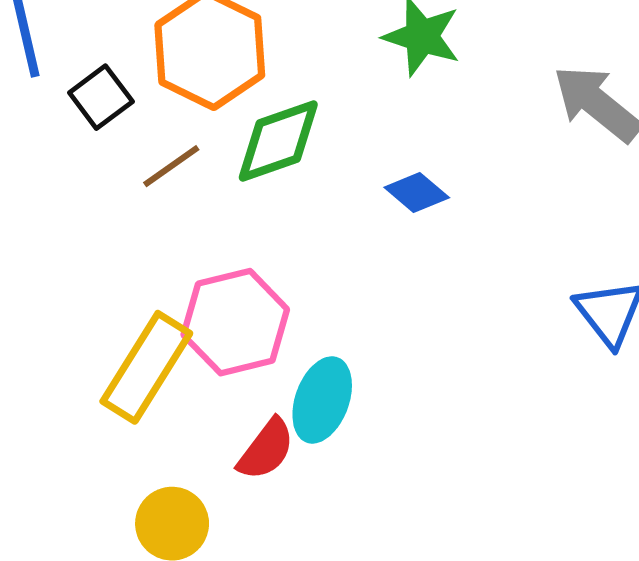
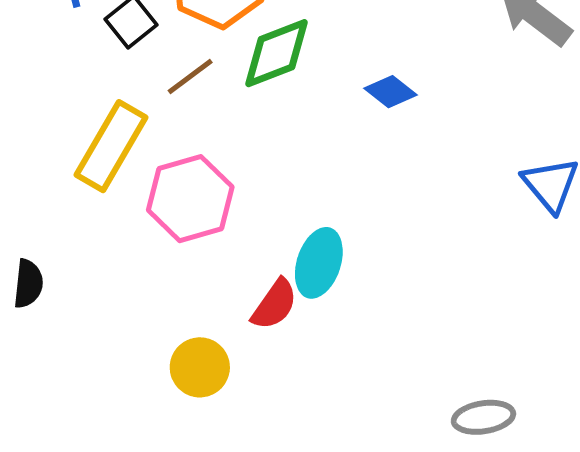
pink hexagon: (235, 322) -> (190, 199), moved
yellow rectangle: (146, 367) -> (111, 146), moved

